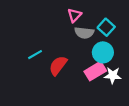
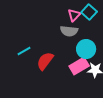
pink triangle: (74, 15) -> (74, 15), moved
cyan square: (106, 27) -> (89, 12), moved

